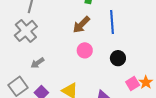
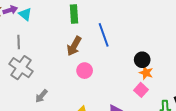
black circle: (118, 58) -> (142, 60), moved
orange star: (146, 82) -> (146, 73), moved

